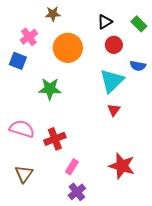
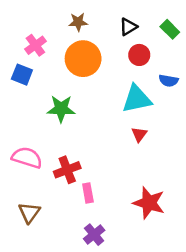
brown star: (53, 14) -> (78, 22), moved
cyan triangle: (112, 81) -> (137, 99), turned 32
pink rectangle: (72, 167) -> (88, 193), moved, turned -42

